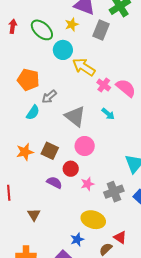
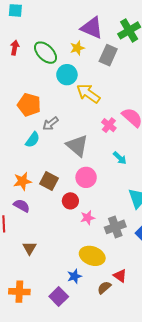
pink cross: (104, 85) -> (109, 125), moved
cyan arrow: (108, 114) -> (120, 158), moved
purple semicircle: (54, 183) -> (22, 206), moved

